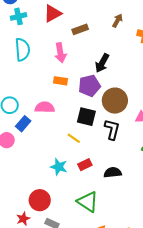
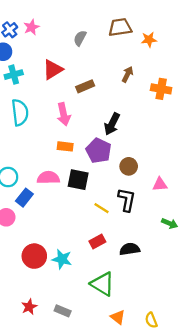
purple pentagon: (89, 86) -> (99, 151), turned -30
brown circle: (115, 101) -> (129, 166), size x0.6
black square: (86, 117) -> (78, 180), moved
yellow line: (74, 138) -> (102, 208), moved
cyan star: (59, 167) -> (62, 259), moved
red circle: (40, 200) -> (34, 256), moved

